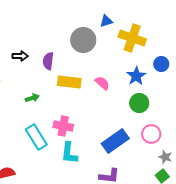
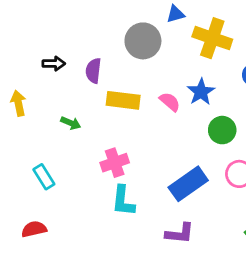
blue star: (136, 76) -> (201, 92), moved
green arrow: (32, 98) -> (71, 123), turned 40
pink cross: (63, 126) -> (115, 163), turned -30
cyan rectangle: (36, 137) -> (44, 177), moved, size x0.7

